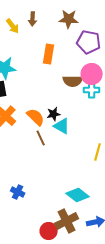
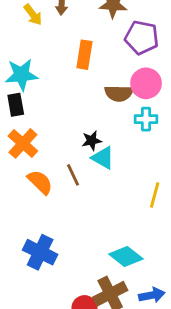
cyan cross: (92, 90) -> (146, 119), moved
orange semicircle: (36, 117) -> (40, 182), moved
blue cross: (18, 192) -> (40, 252), size x1.6

